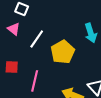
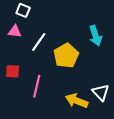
pink triangle: (14, 29) -> (15, 31), turned -32

